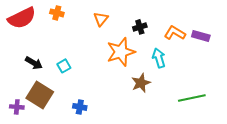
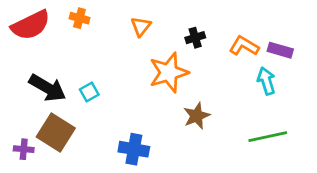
cyan arrow: (159, 58) -> (266, 81), moved
black arrow: (34, 63) -> (47, 88), size x1.5
blue cross: (80, 107) -> (134, 149), moved, size x1.5

